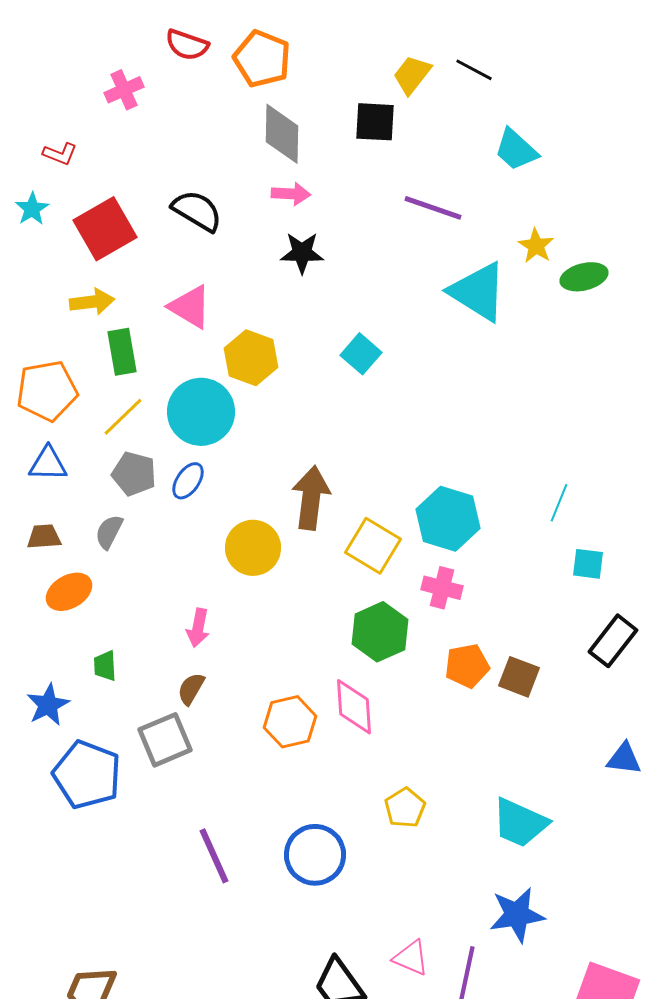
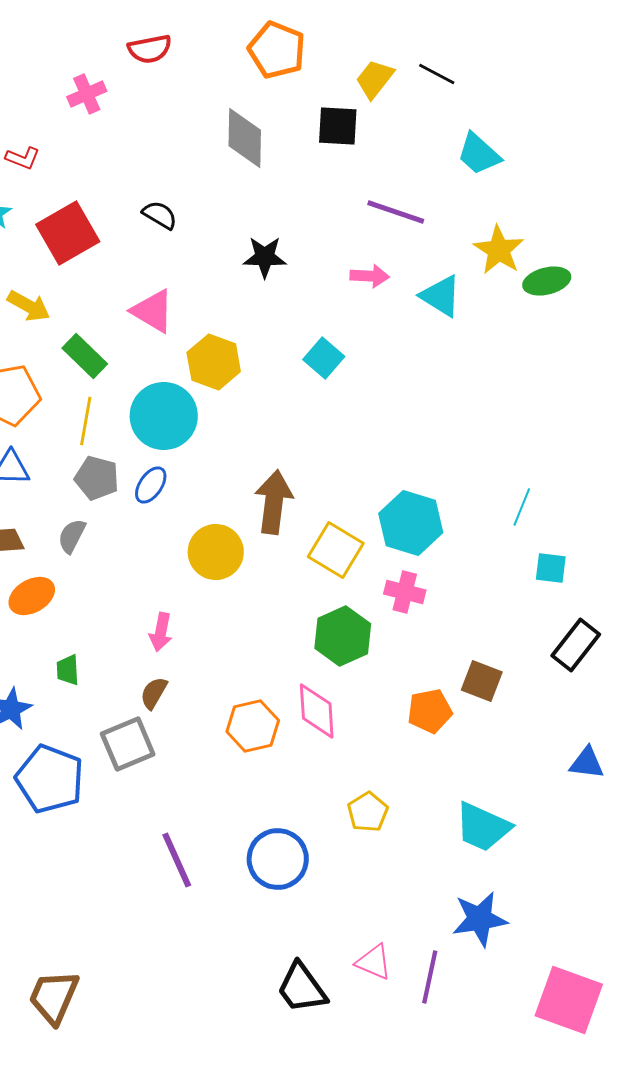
red semicircle: (187, 45) -> (150, 49), turned -30
orange pentagon: (262, 59) -> (277, 50), moved
pink arrow: (291, 194) -> (370, 276), moved
black semicircle: (197, 211) -> (160, 215), size x0.7
yellow star: (536, 246) -> (499, 250), size x1.4
cyan triangle: (478, 292) -> (441, 296), size x0.7
yellow arrow: (92, 302) -> (29, 306), moved, turned 36
green rectangle: (122, 352) -> (85, 356), turned -36
yellow line: (123, 417) -> (86, 421), turned -36
orange pentagon: (467, 666) -> (430, 711), moved

